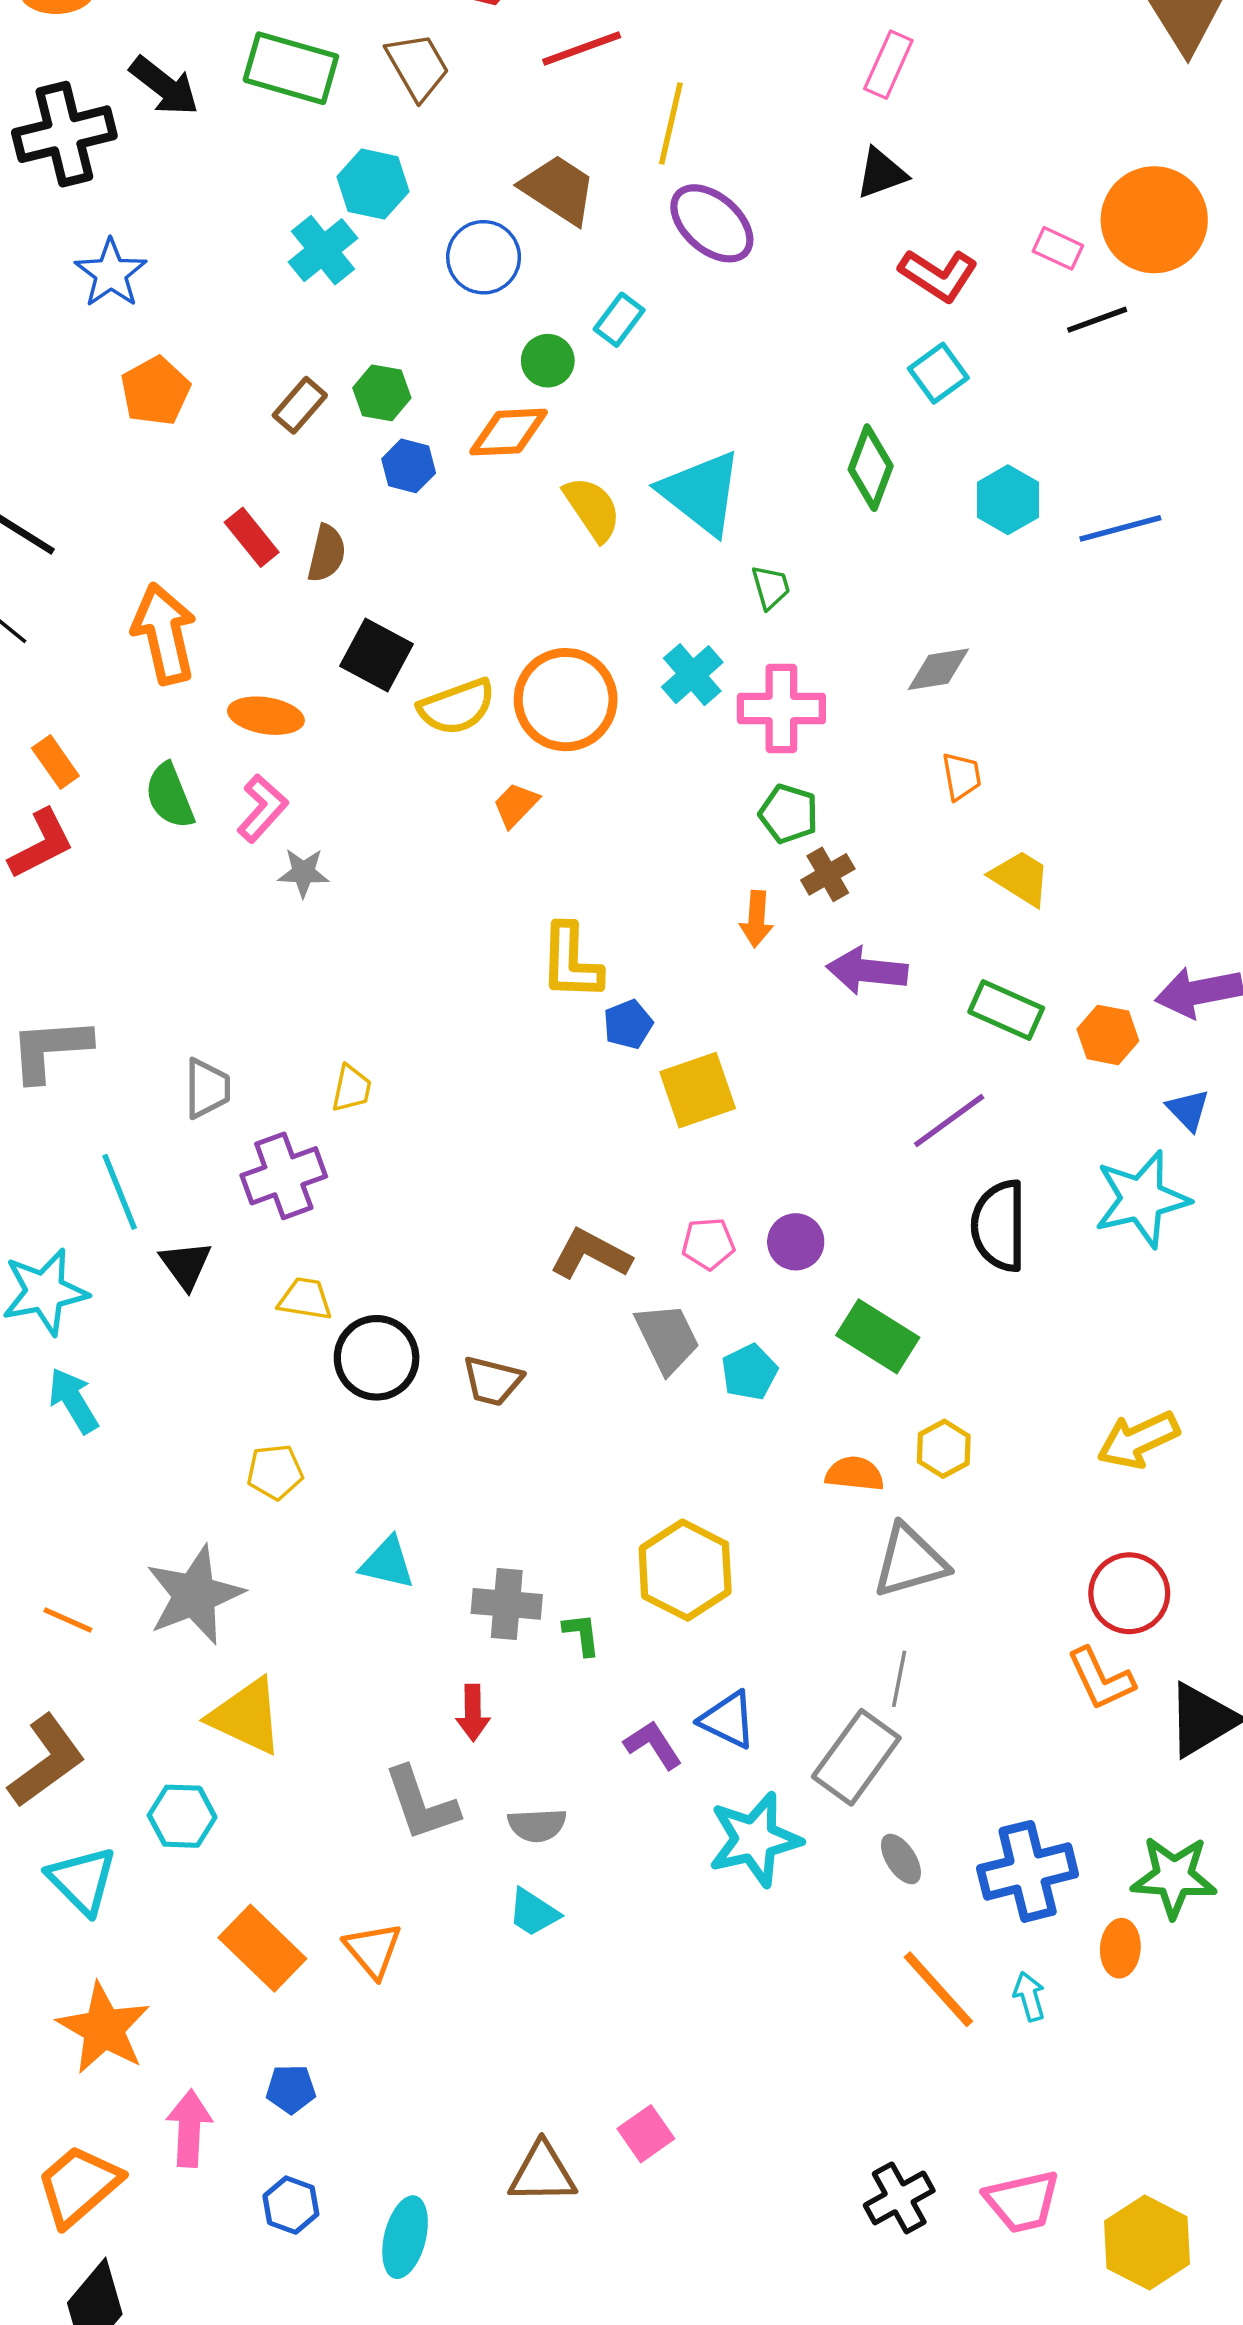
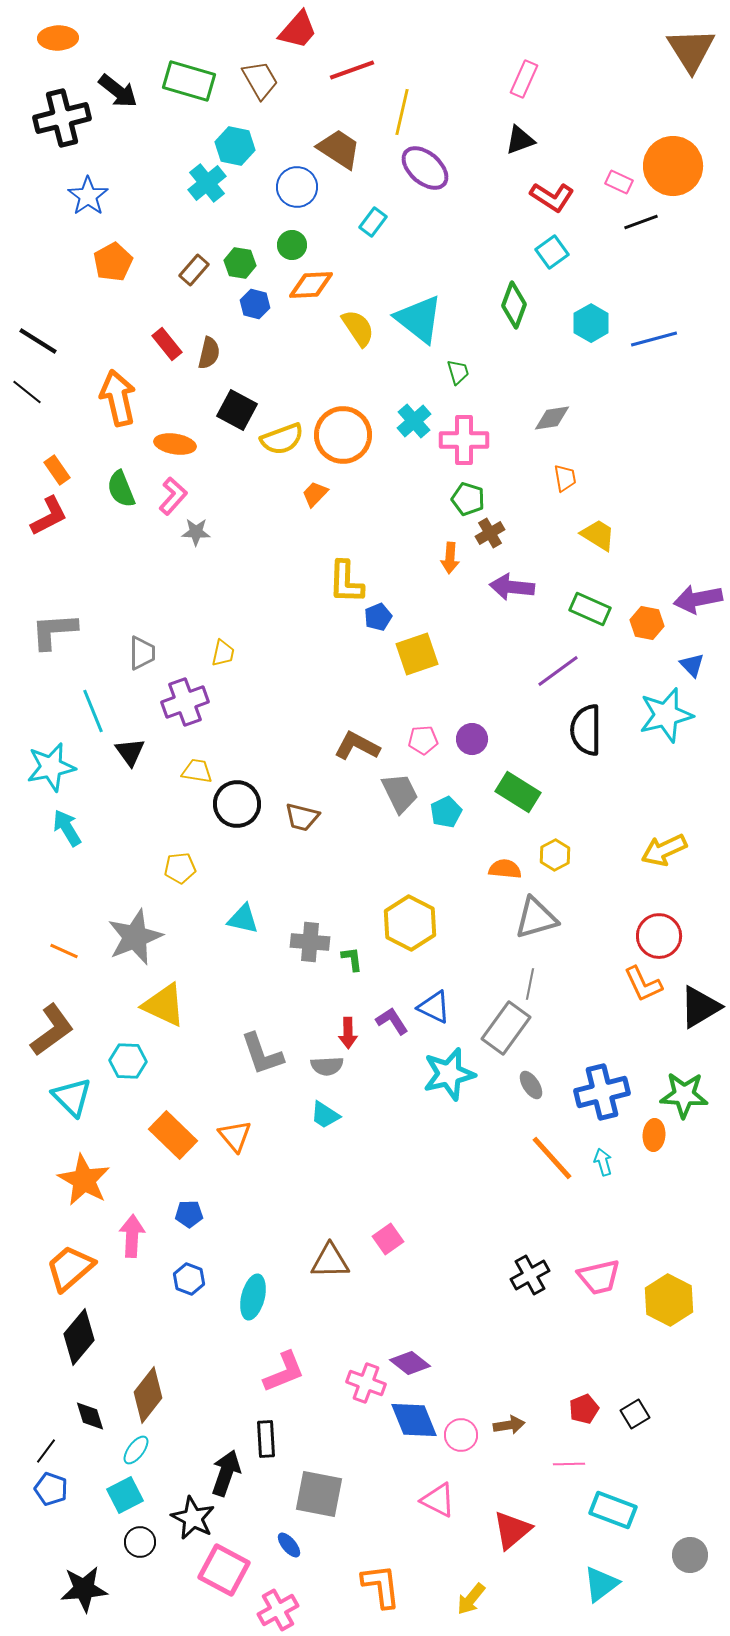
green circle: (548, 361) -> (292, 245), moved
red arrow: (473, 1713) -> (348, 1033), moved

